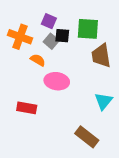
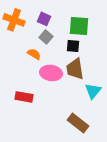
black square: (62, 36) -> (73, 46), moved
orange cross: (20, 37) -> (14, 20), moved
brown trapezoid: (101, 56) -> (75, 69), moved

